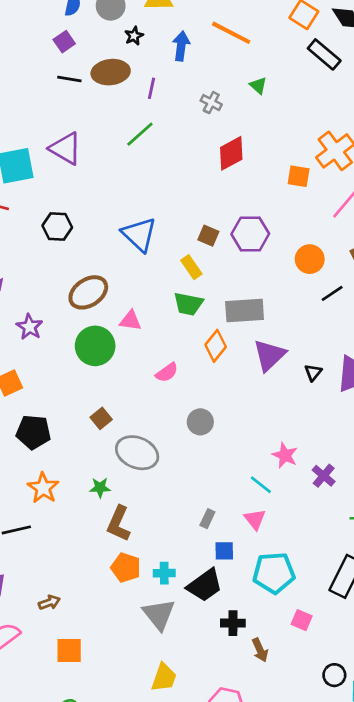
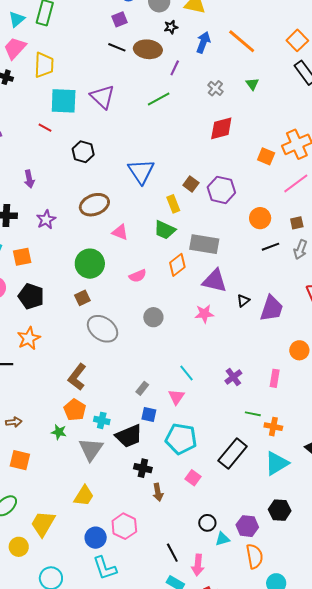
green circle: (95, 346) -> (90, 264), moved
purple triangle: (269, 355) -> (215, 281), turned 44
pink star: (285, 455) -> (204, 314), moved, turned 30
green star: (100, 488) -> (59, 432), moved

